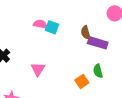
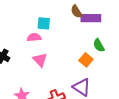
pink semicircle: (40, 24) -> (34, 37), moved
cyan square: (52, 27) -> (44, 23), moved

